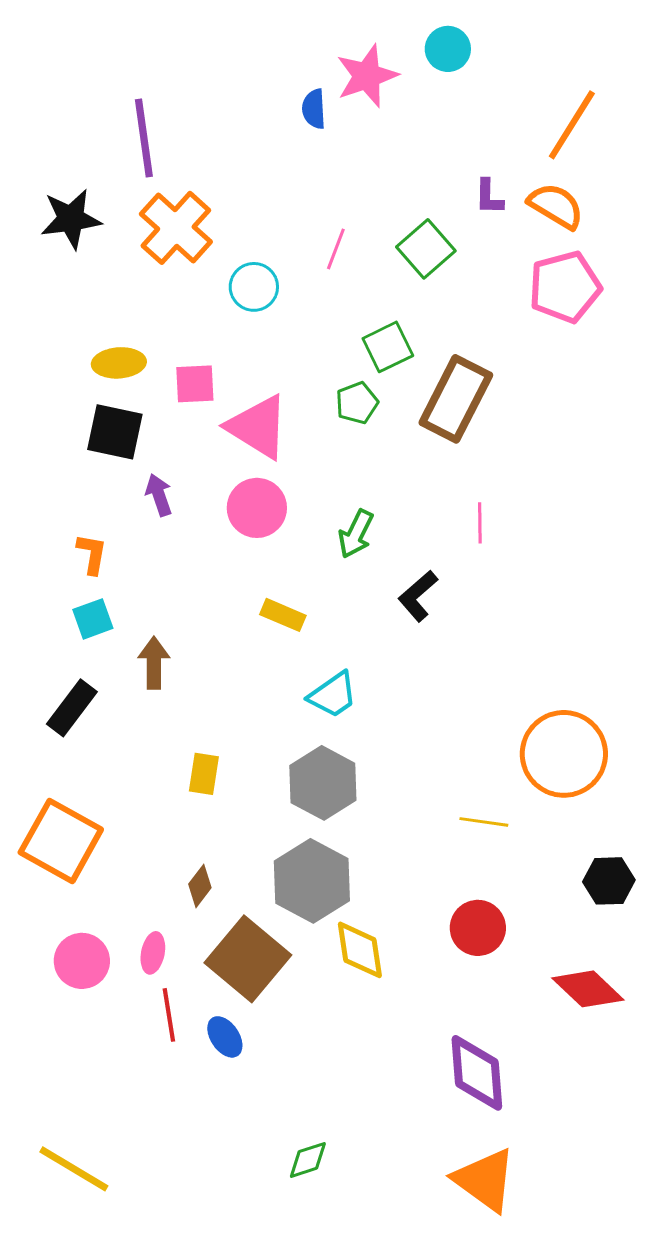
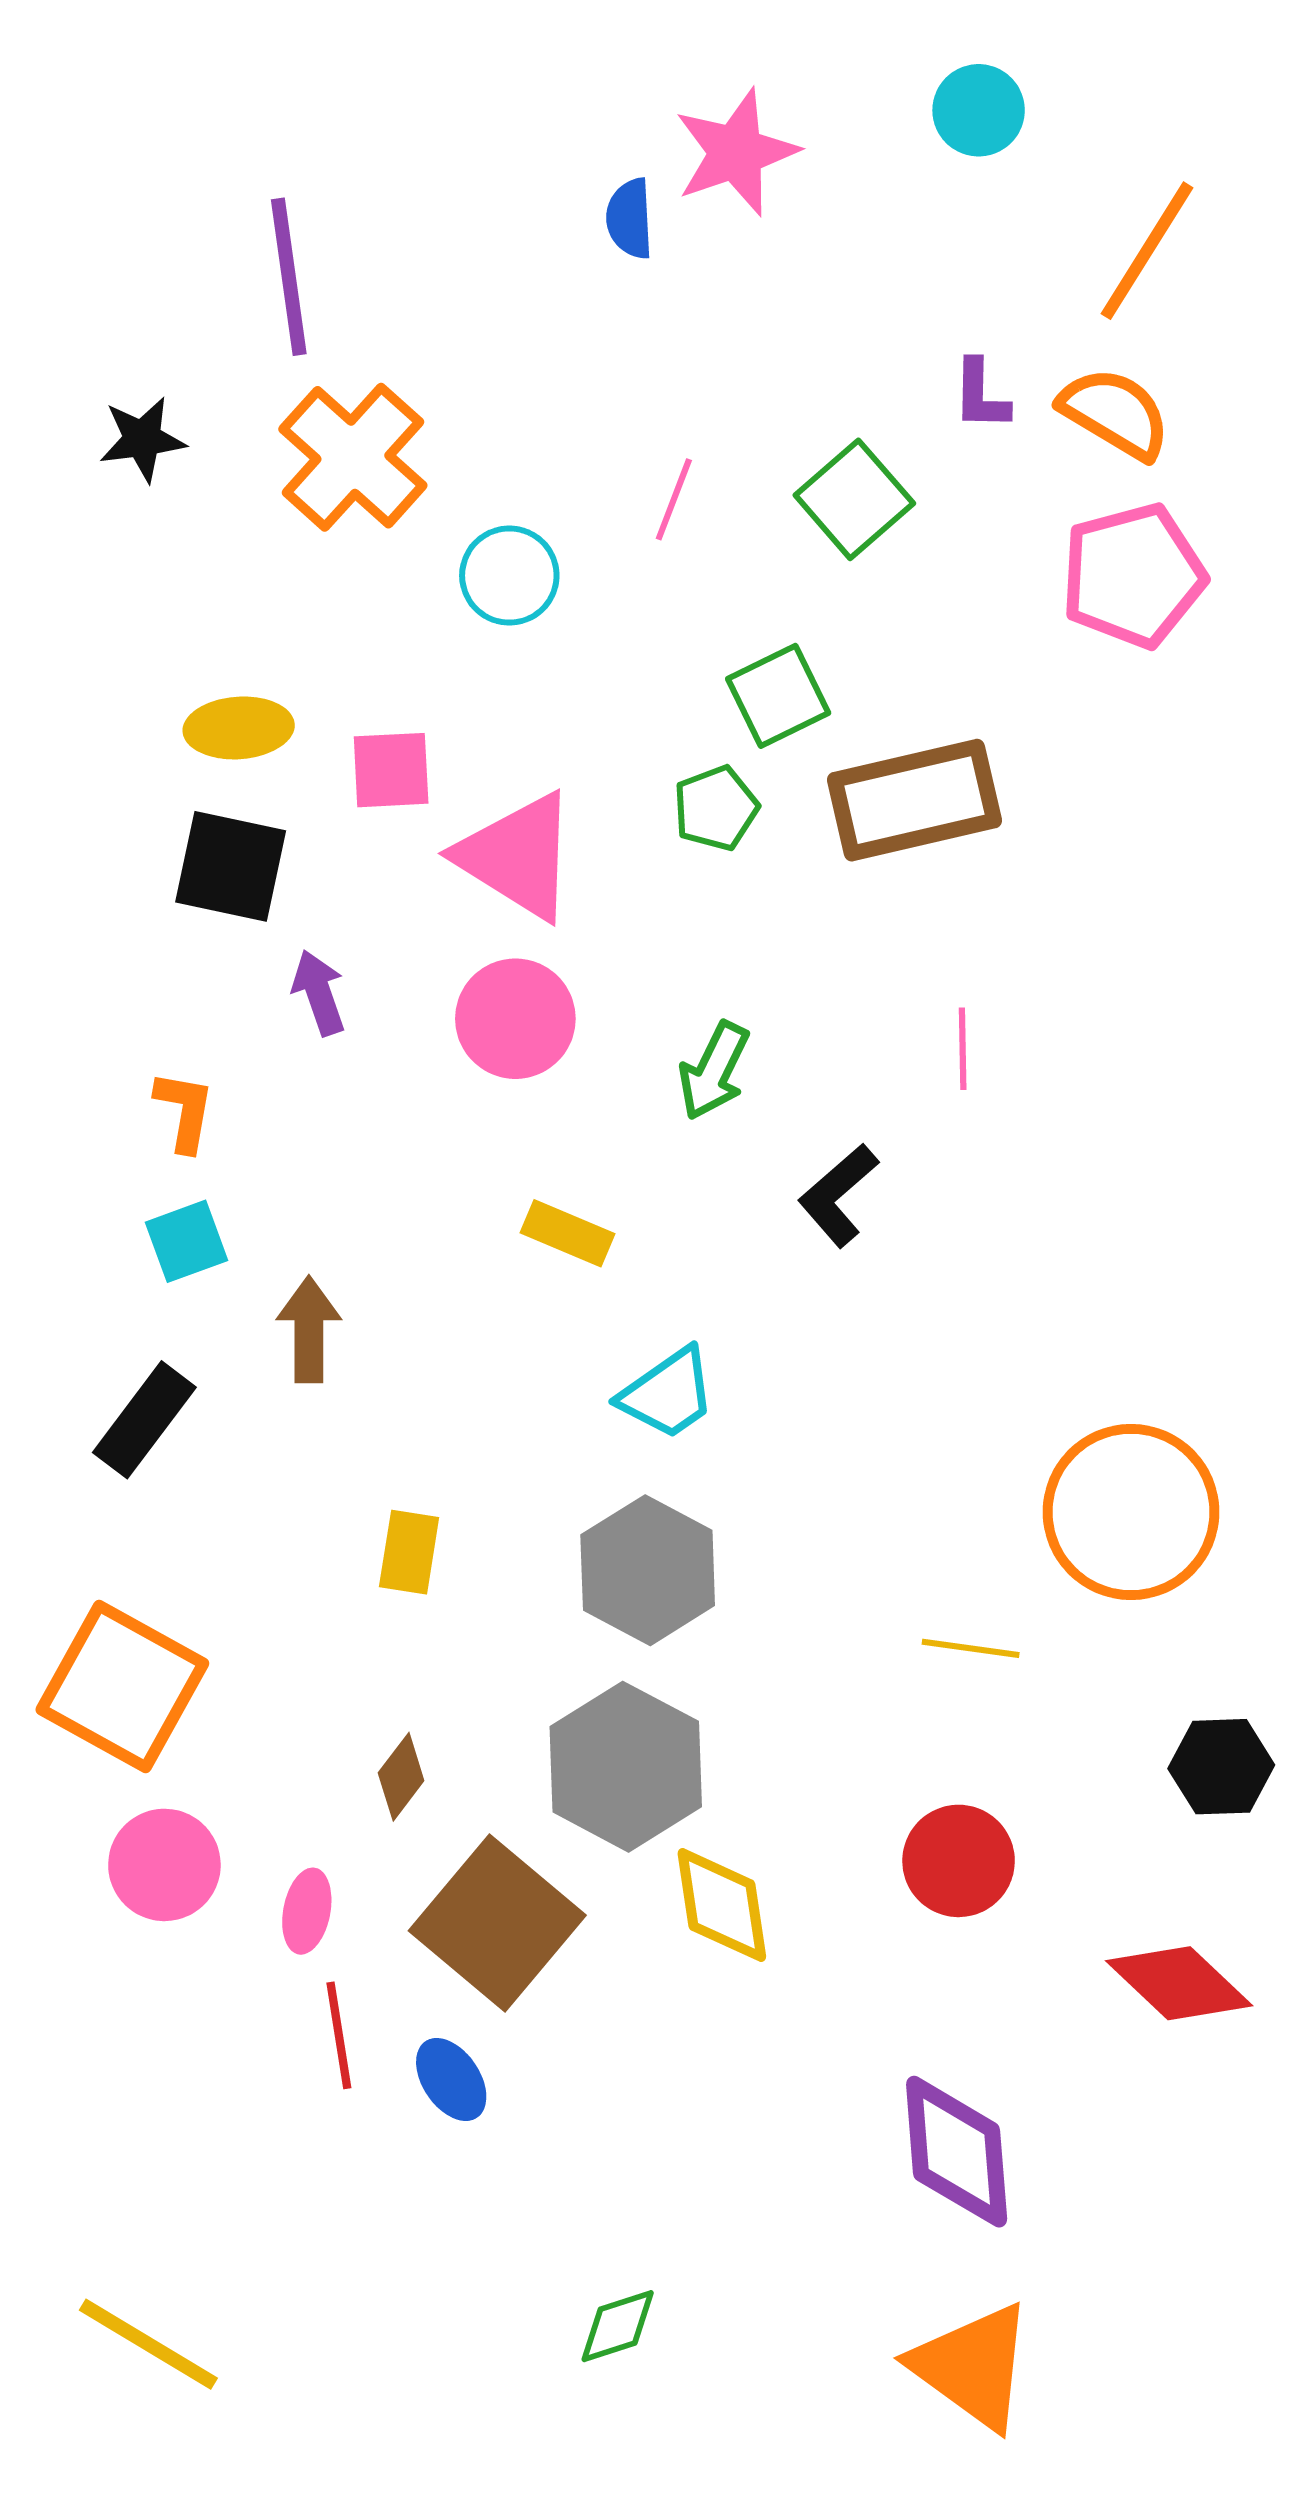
cyan circle: (448, 49) -> (979, 110), moved
black star: (71, 219) -> (142, 439), size x0.7
brown rectangle: (456, 399) -> (914, 800), turned 50
pink circle: (82, 961) -> (164, 1865), moved

